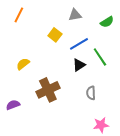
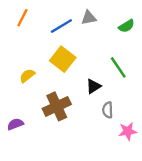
yellow square: (55, 35) -> (63, 59), moved, size x1.5
blue line: (79, 44) -> (61, 26), moved
black triangle: (79, 65) -> (93, 86), moved
pink star: (101, 125) -> (128, 131), moved

